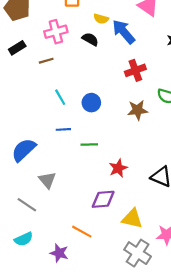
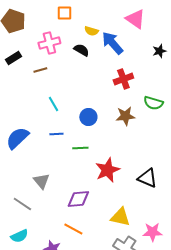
blue circle: (91, 103) -> (88, 117), moved
blue semicircle: (24, 150) -> (17, 138), moved
red star: (118, 168) -> (107, 170), size x1.4
purple diamond: (103, 199) -> (78, 199), moved

